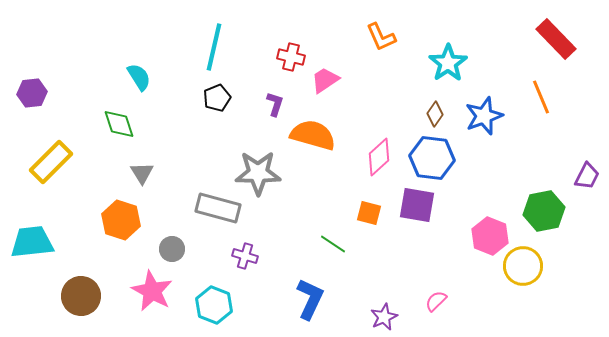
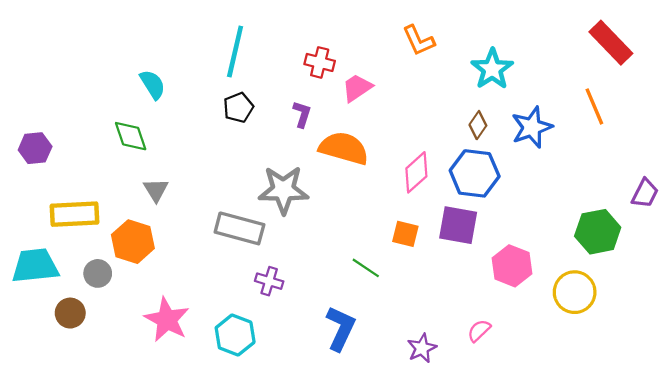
purple hexagon: (32, 93) -> (35, 148), moved
yellow rectangle: (51, 162) -> (75, 214), moved, turned 42
pink hexagon: (490, 236) -> (512, 266), moved
gray circle: (172, 249) -> (98, 273), moved
brown circle: (81, 296) -> (70, 313), moved, size x0.7

